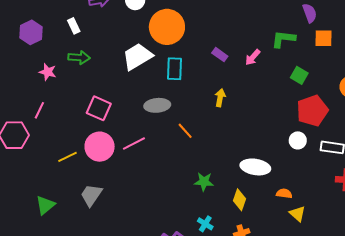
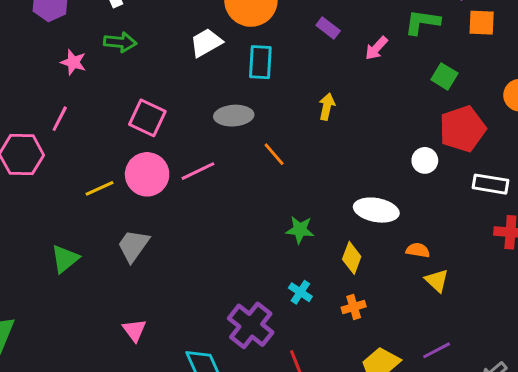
purple rectangle: (220, 55) -> (328, 28), moved
white trapezoid: (137, 56) -> (206, 43), size x0.7
white circle: (298, 140) -> (425, 160), moved

